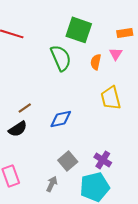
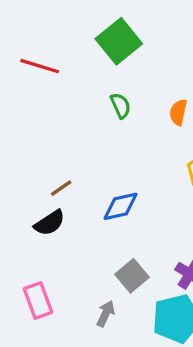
green square: (79, 30) -> (119, 41), moved, turned 32
green semicircle: (61, 58) -> (121, 106), size x0.6

